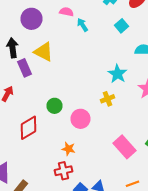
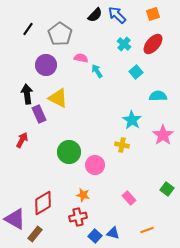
yellow cross: (108, 99) -> (122, 145), turned 32
green circle: (54, 106) -> (69, 152), size x1.5
red diamond: (28, 128) -> (43, 203), moved
pink rectangle: (124, 147) -> (129, 198), moved, size x0.6

